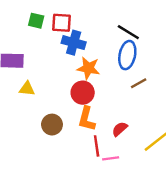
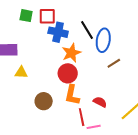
black line: (128, 32) -> (87, 30), moved, turned 30
orange star: (88, 68) -> (71, 53), turned -30
red semicircle: (120, 129) -> (100, 102), turned 72

